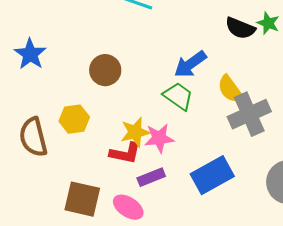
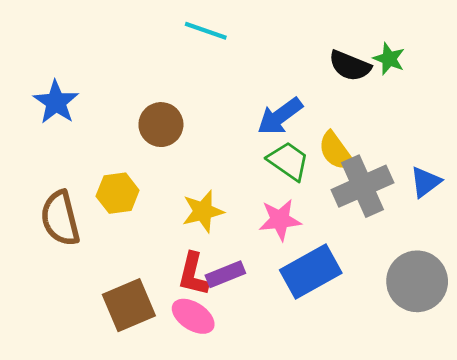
green trapezoid: (178, 96) -> (288, 161), moved
pink star: (159, 138) -> (280, 220), moved
red L-shape: (125, 153) -> (193, 274), moved, turned 92
brown square: (82, 199) -> (129, 305), turned -36

